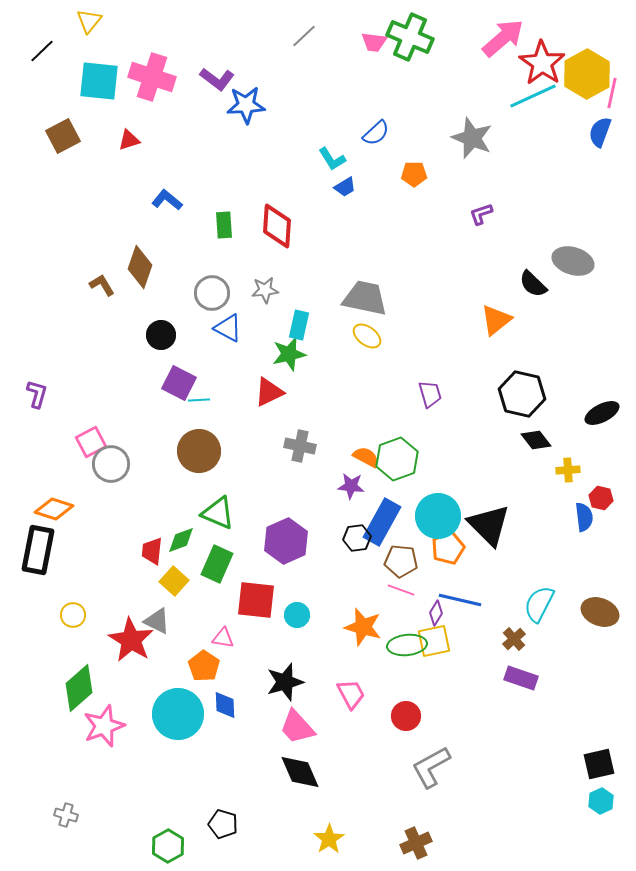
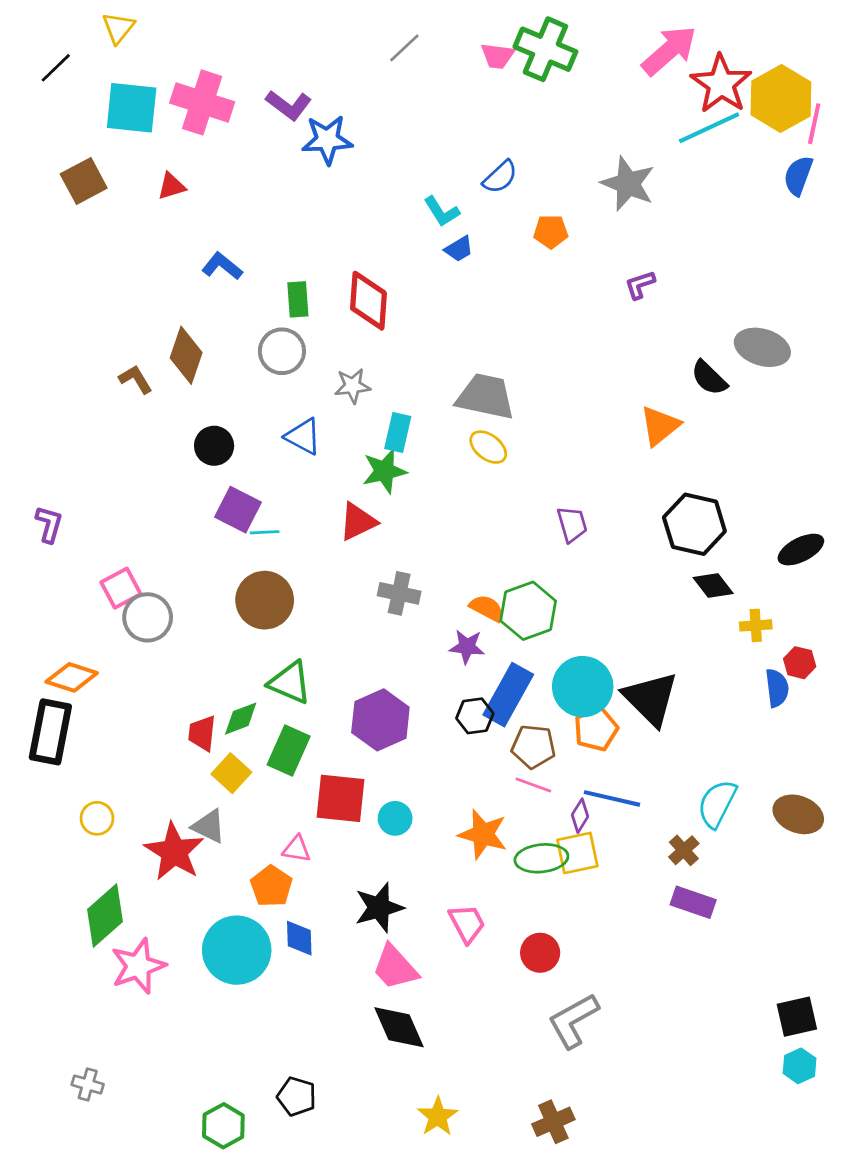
gray circle: (212, 293) -> (282, 351), moved

